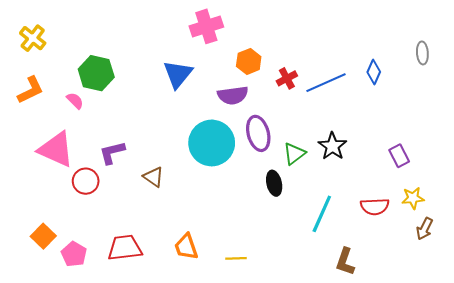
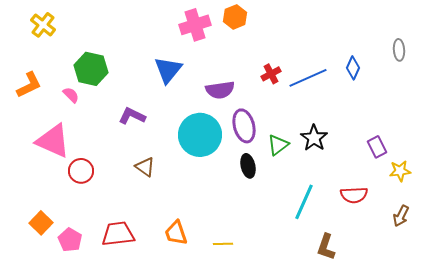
yellow cross: (33, 38) -> (43, 25), moved
orange hexagon: (249, 61) -> (235, 17), moved
purple L-shape: (112, 153) -> (132, 116), moved, turned 40
black ellipse: (274, 183) -> (248, 166), moved
yellow star: (413, 198) -> (400, 171), moved

